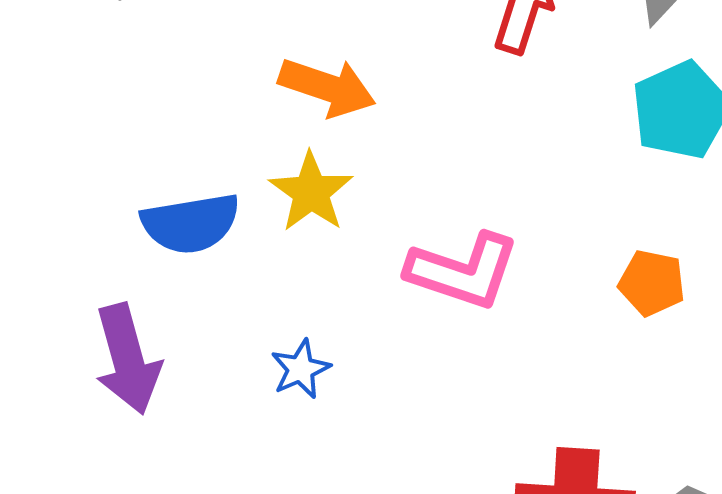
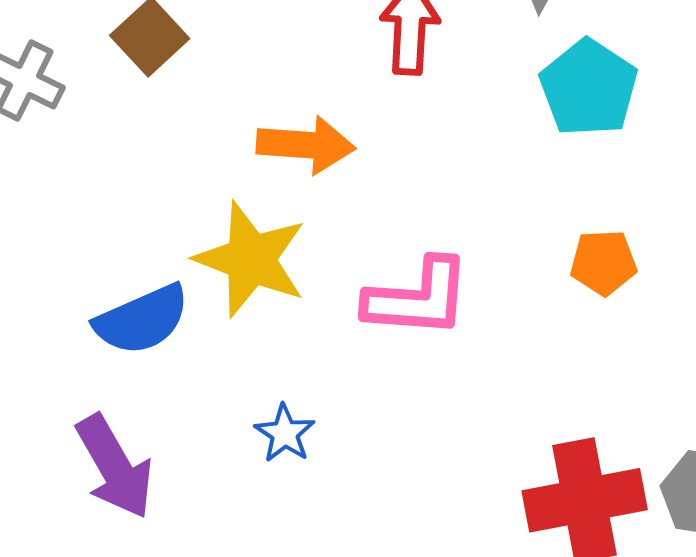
orange arrow: (327, 87) -> (306, 145), moved
yellow star: (311, 192) -> (251, 259), size x1.4

